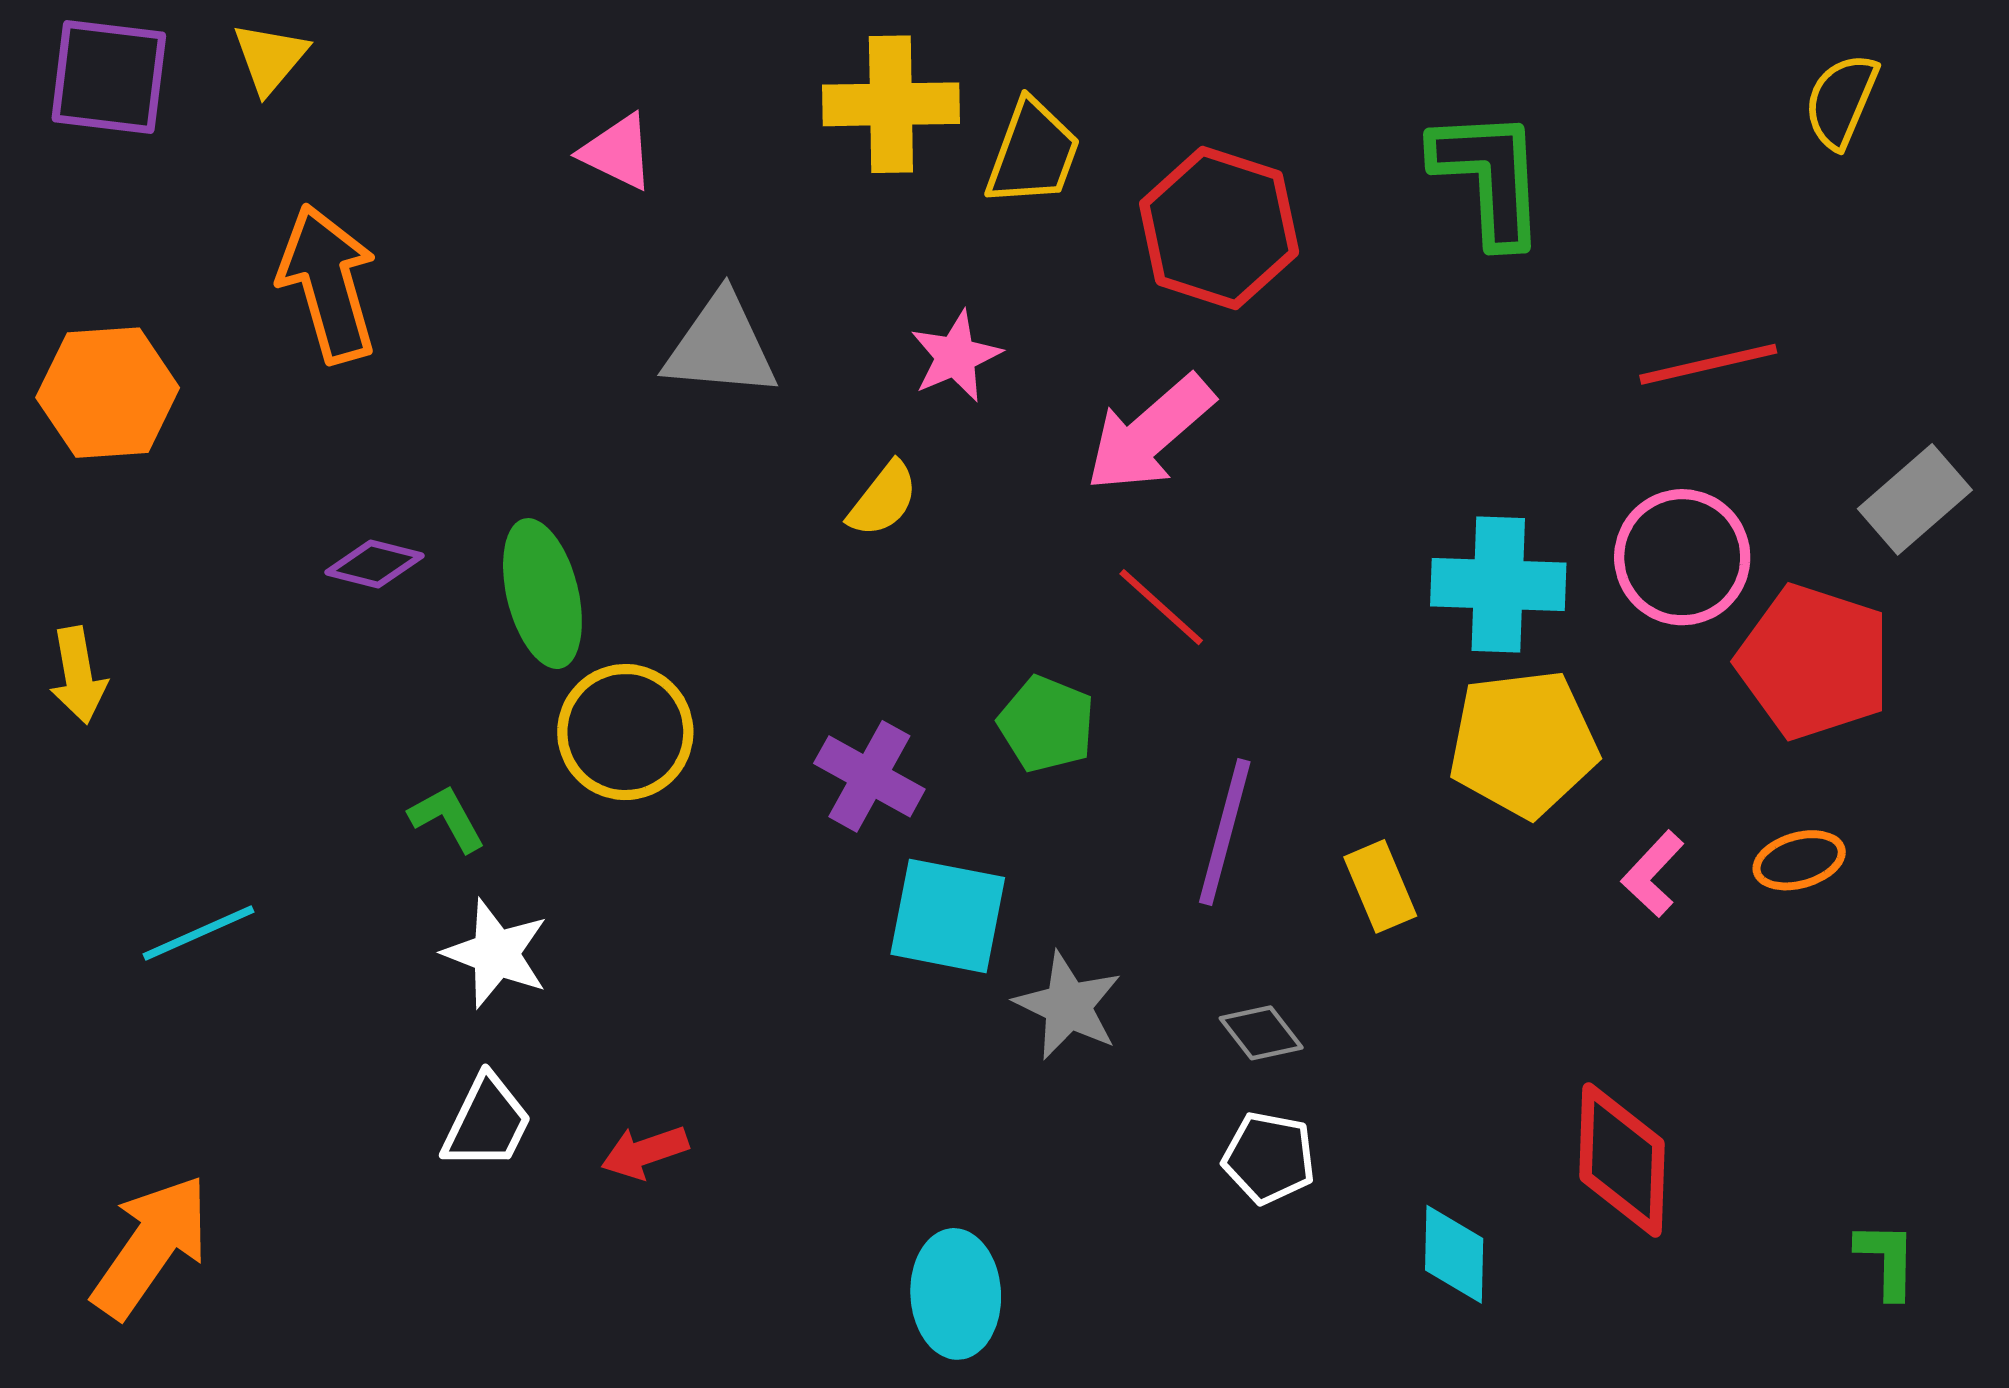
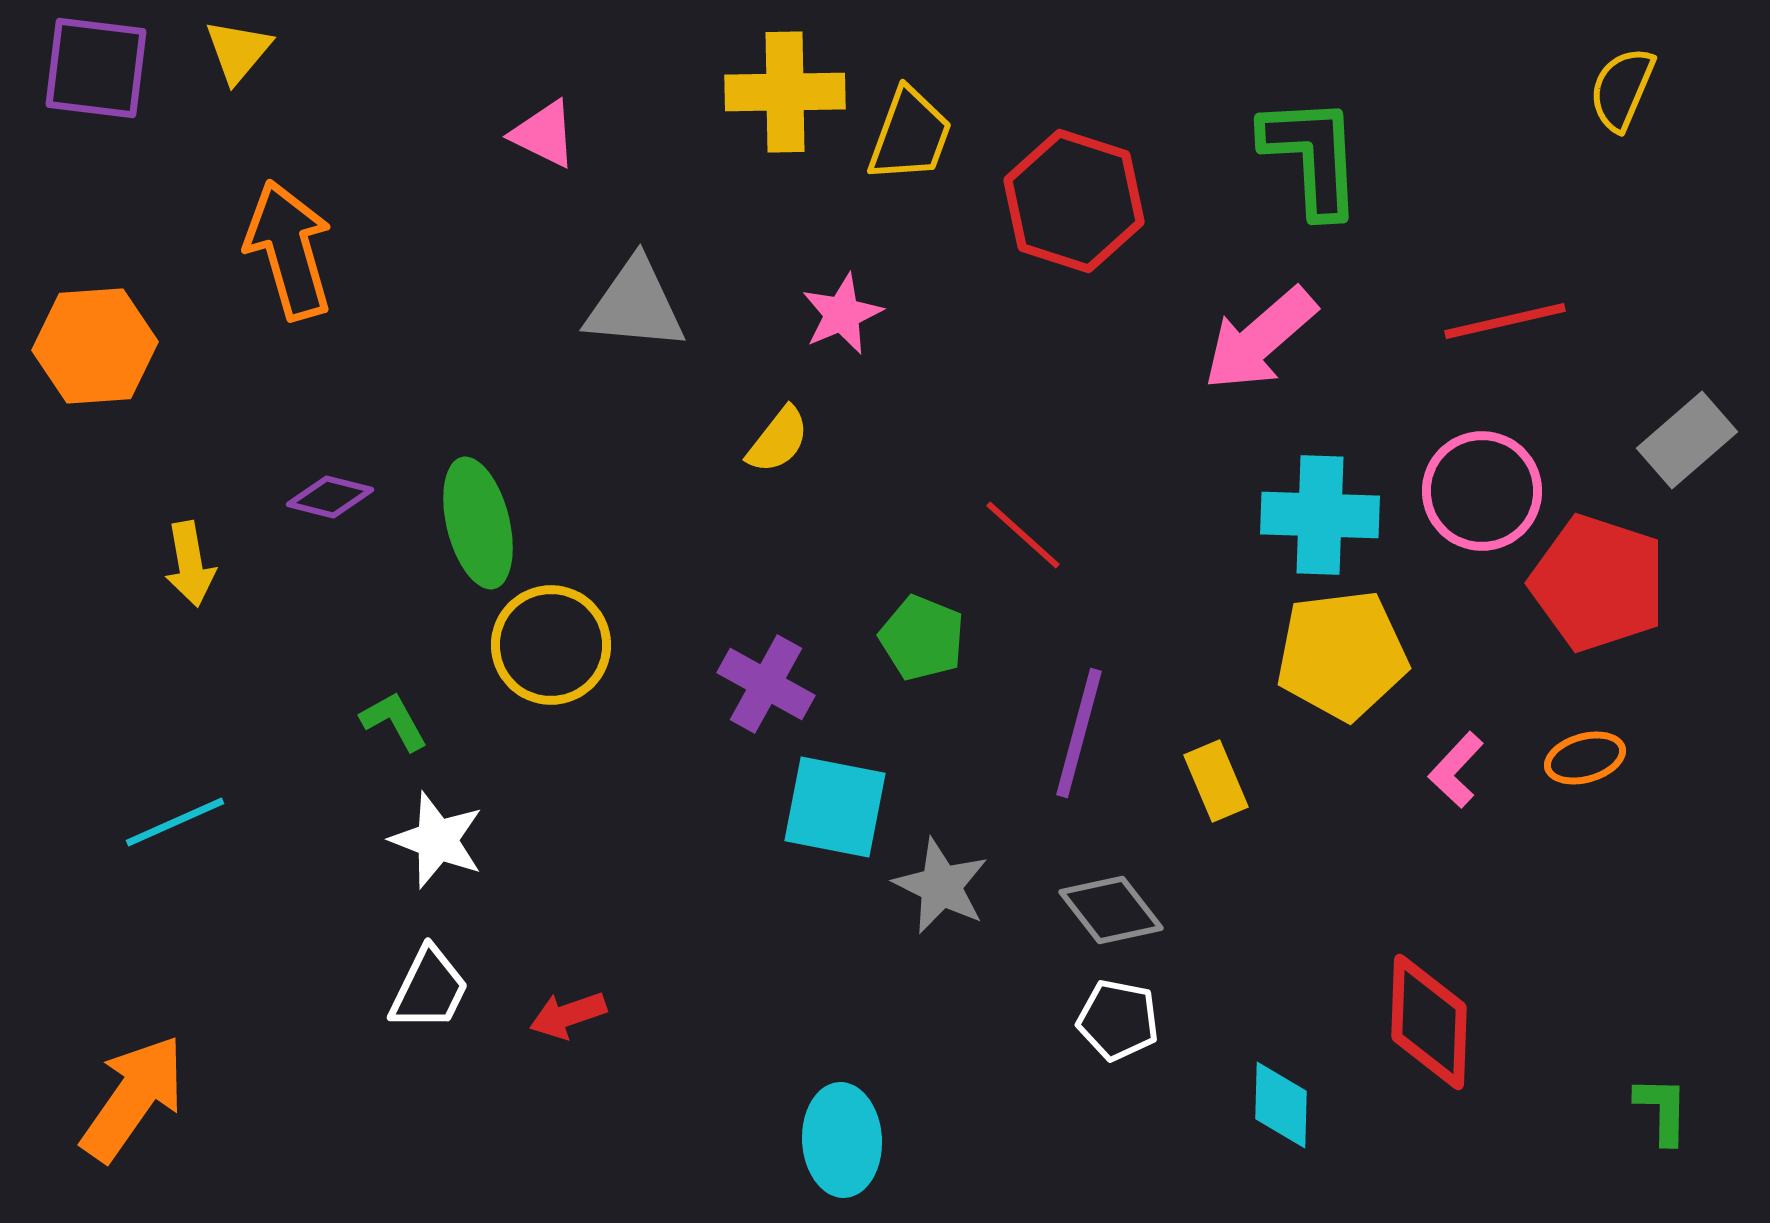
pink arrow: (1150, 433) -> (1260, 339), moved
yellow arrow: (78, 675) -> (190, 564), moved
gray diamond: (1261, 1033) -> (1111, 910), size x1.4

